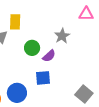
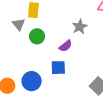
green circle: (32, 48) -> (37, 36), moved

